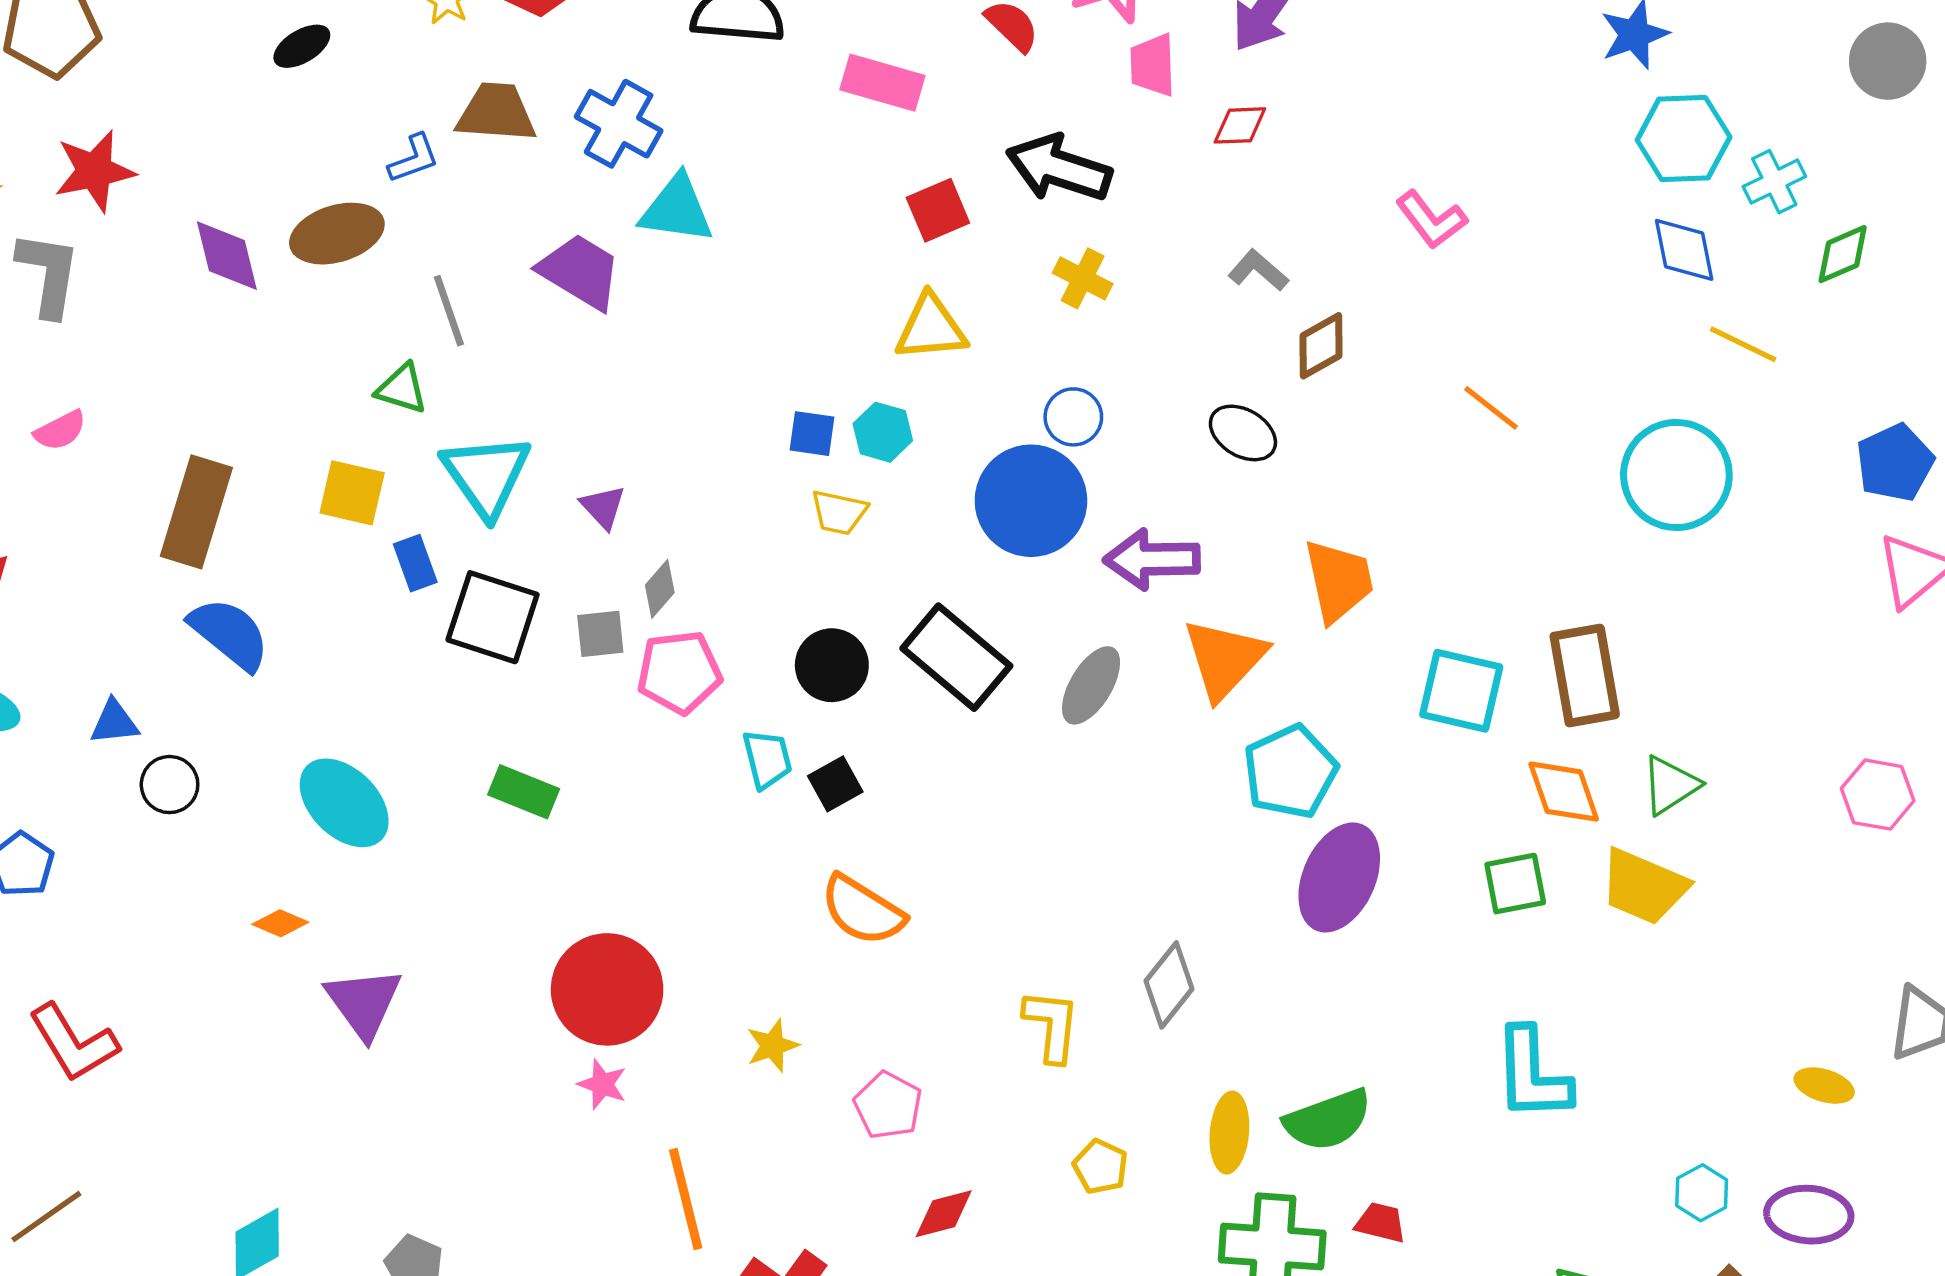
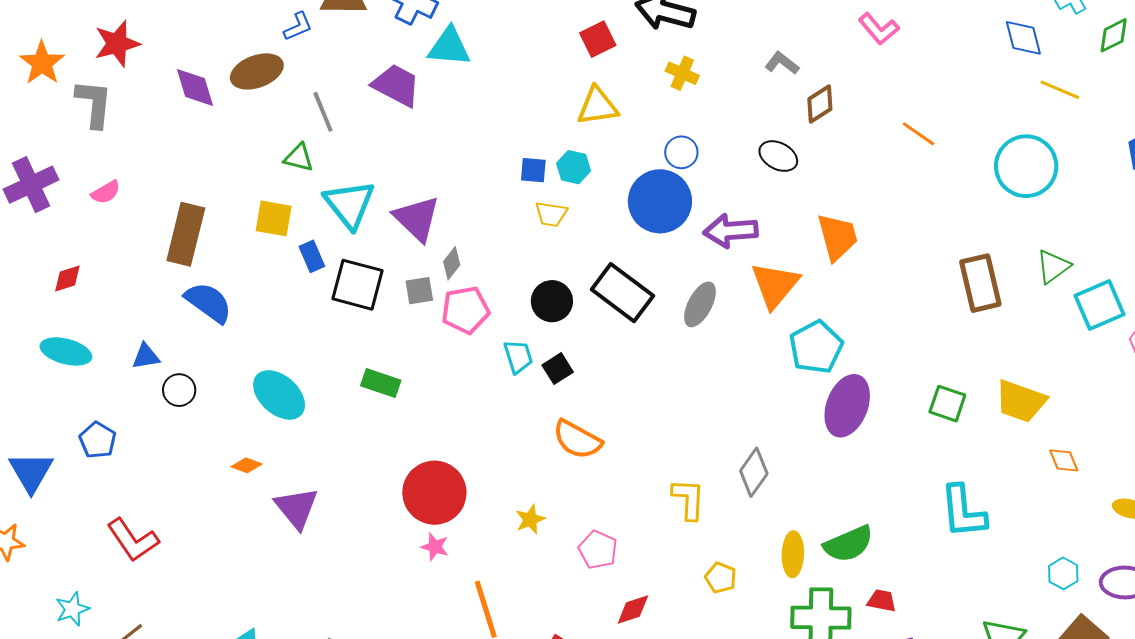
purple triangle: (603, 507) -> (417, 218), size x1.8
cyan square: (1461, 691) -> (1099, 305), moved, turned -33
green triangle: (1670, 785) -> (1053, 267), moved
orange diamond: (1564, 792) -> (1064, 460), moved, size x0.7
green square: (1515, 884) -> (947, 404), turned 33

